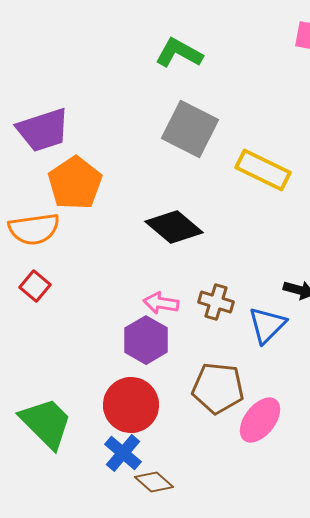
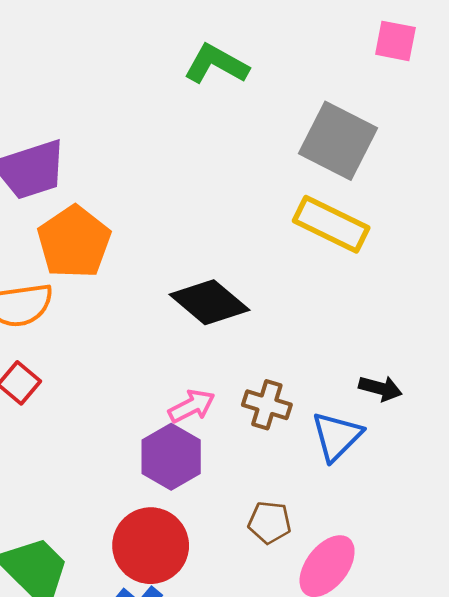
gray square: (190, 129) -> (338, 141), moved
pink arrow: (161, 303) -> (192, 406), turned 144
brown pentagon: (218, 388) -> (270, 522), size x0.6

